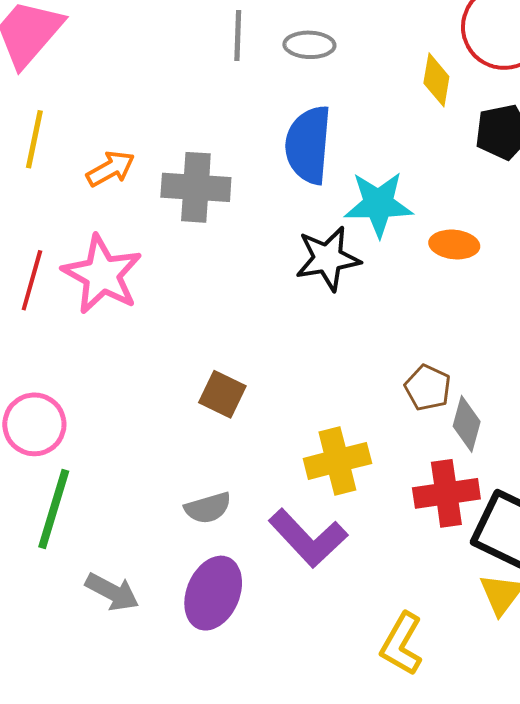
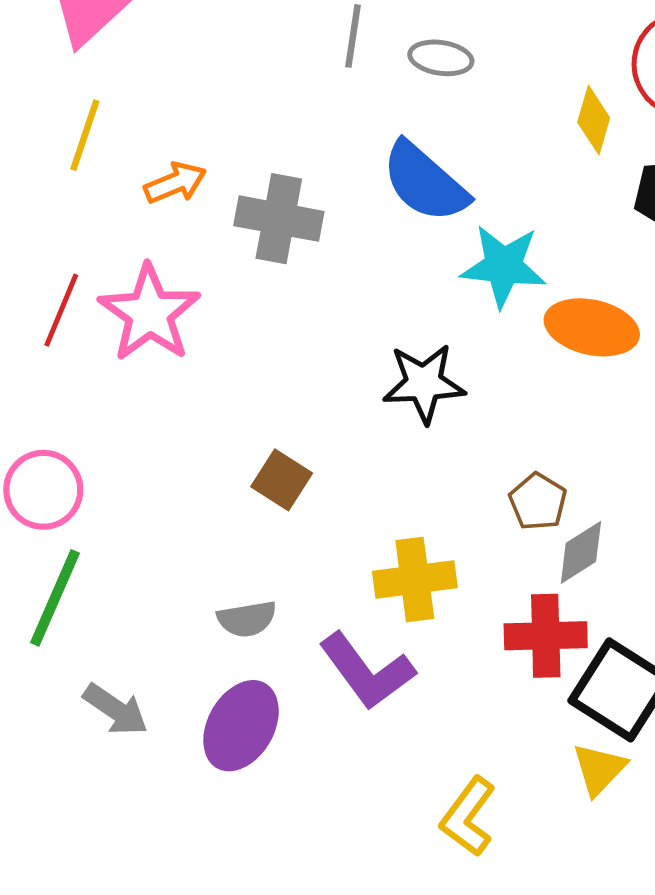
blue semicircle: (308, 145) -> (425, 182), turned -60
orange ellipse: (454, 244) -> (592, 327), size x1.5
black star: (328, 259) -> (424, 383), moved
gray diamond: (467, 424) -> (581, 552), turned 36

